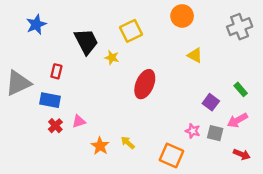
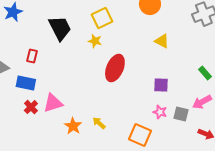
yellow star: (112, 57) -> (95, 41), moved
purple square: (211, 102) -> (161, 85), moved, turned -35
pink triangle: (79, 121) -> (53, 103), size x1.5

